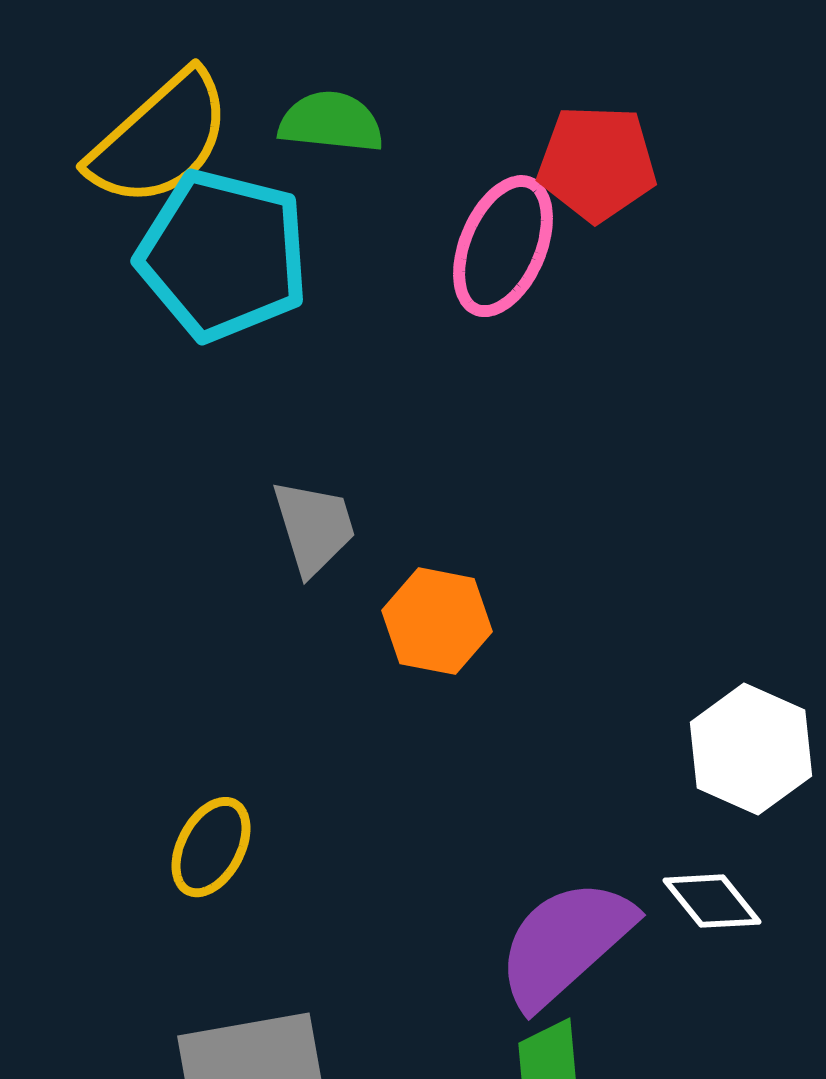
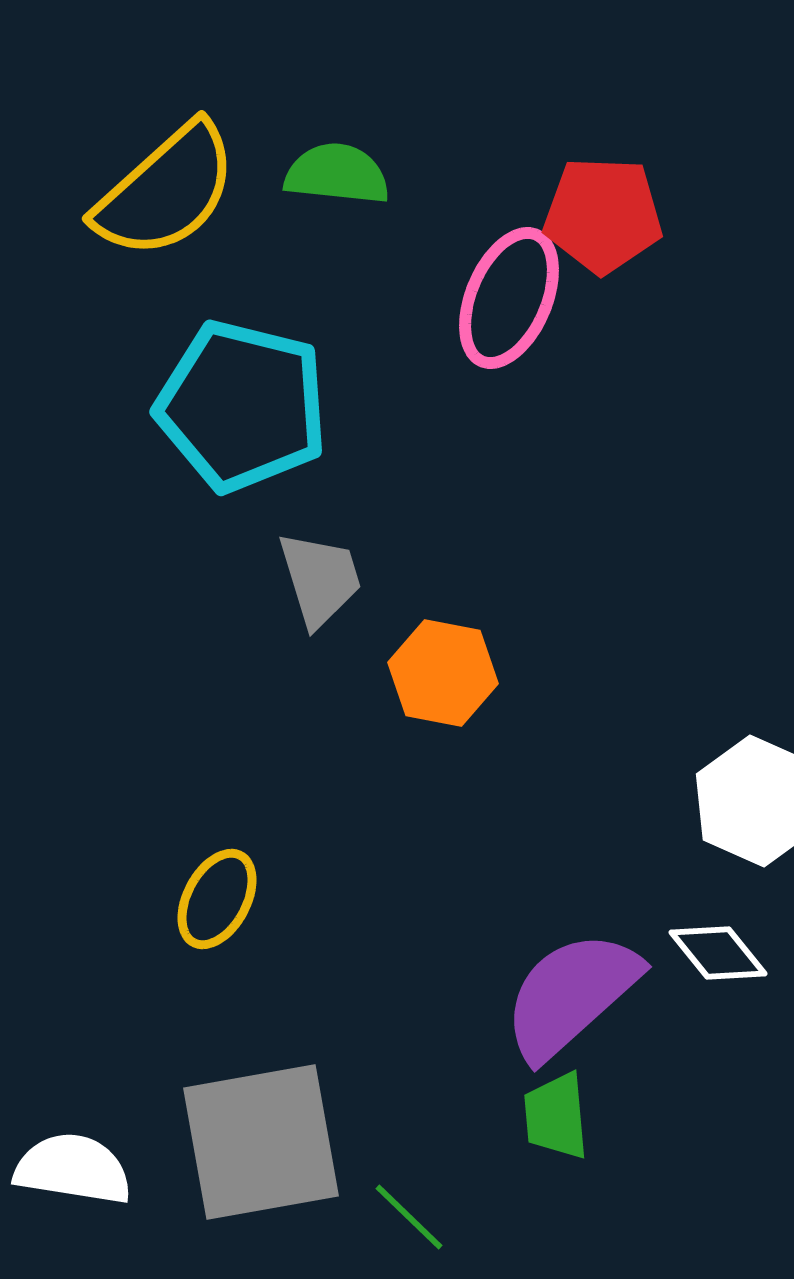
cyan pentagon: (223, 255) -> (242, 406), moved

